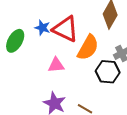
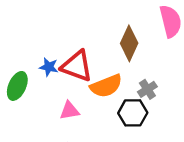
orange semicircle: (88, 48) -> (106, 86), turned 44

